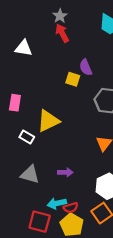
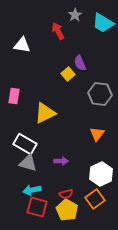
gray star: (60, 16) -> (75, 15), moved
yellow square: (73, 79) -> (68, 74), turned 32
white rectangle: (27, 137) -> (25, 144), moved, size x1.6
cyan arrow: (57, 203) -> (32, 190), moved

